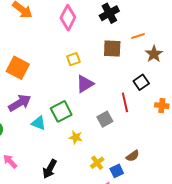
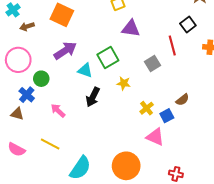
purple triangle: (85, 84) -> (131, 28), turned 42
black arrow: (50, 169) -> (93, 97), moved

